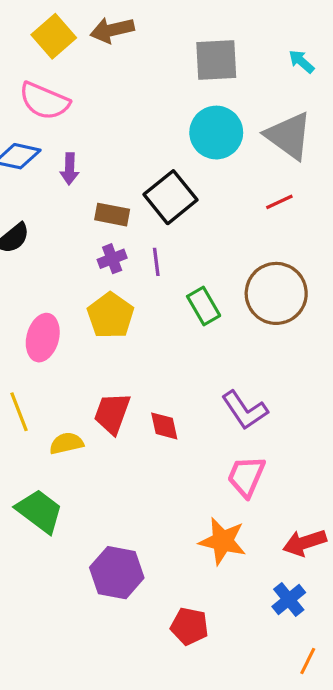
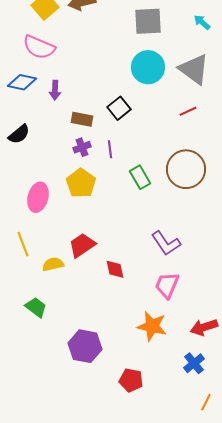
black square: (170, 197) -> (119, 108), size x0.7
red trapezoid: (112, 413) -> (82, 245), turned 36
red diamond: (164, 426) -> (115, 269), moved
green trapezoid: (40, 511) -> (36, 307), size x0.7

